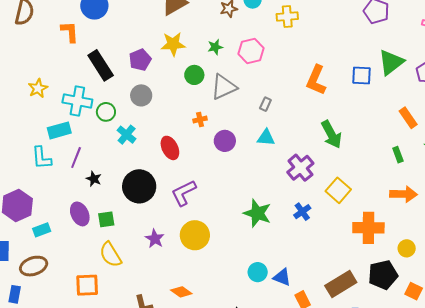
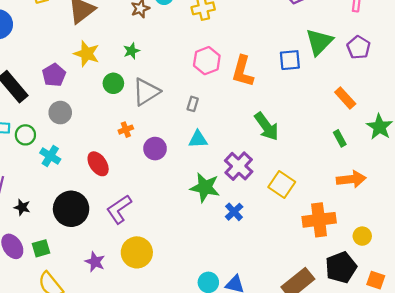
yellow star: (173, 44) -> (87, 54), turned 30
pink hexagon: (251, 51) -> (207, 61), moved
blue cross: (302, 212) -> (234, 212), moved
green star: (257, 213) -> (205, 187), moved

